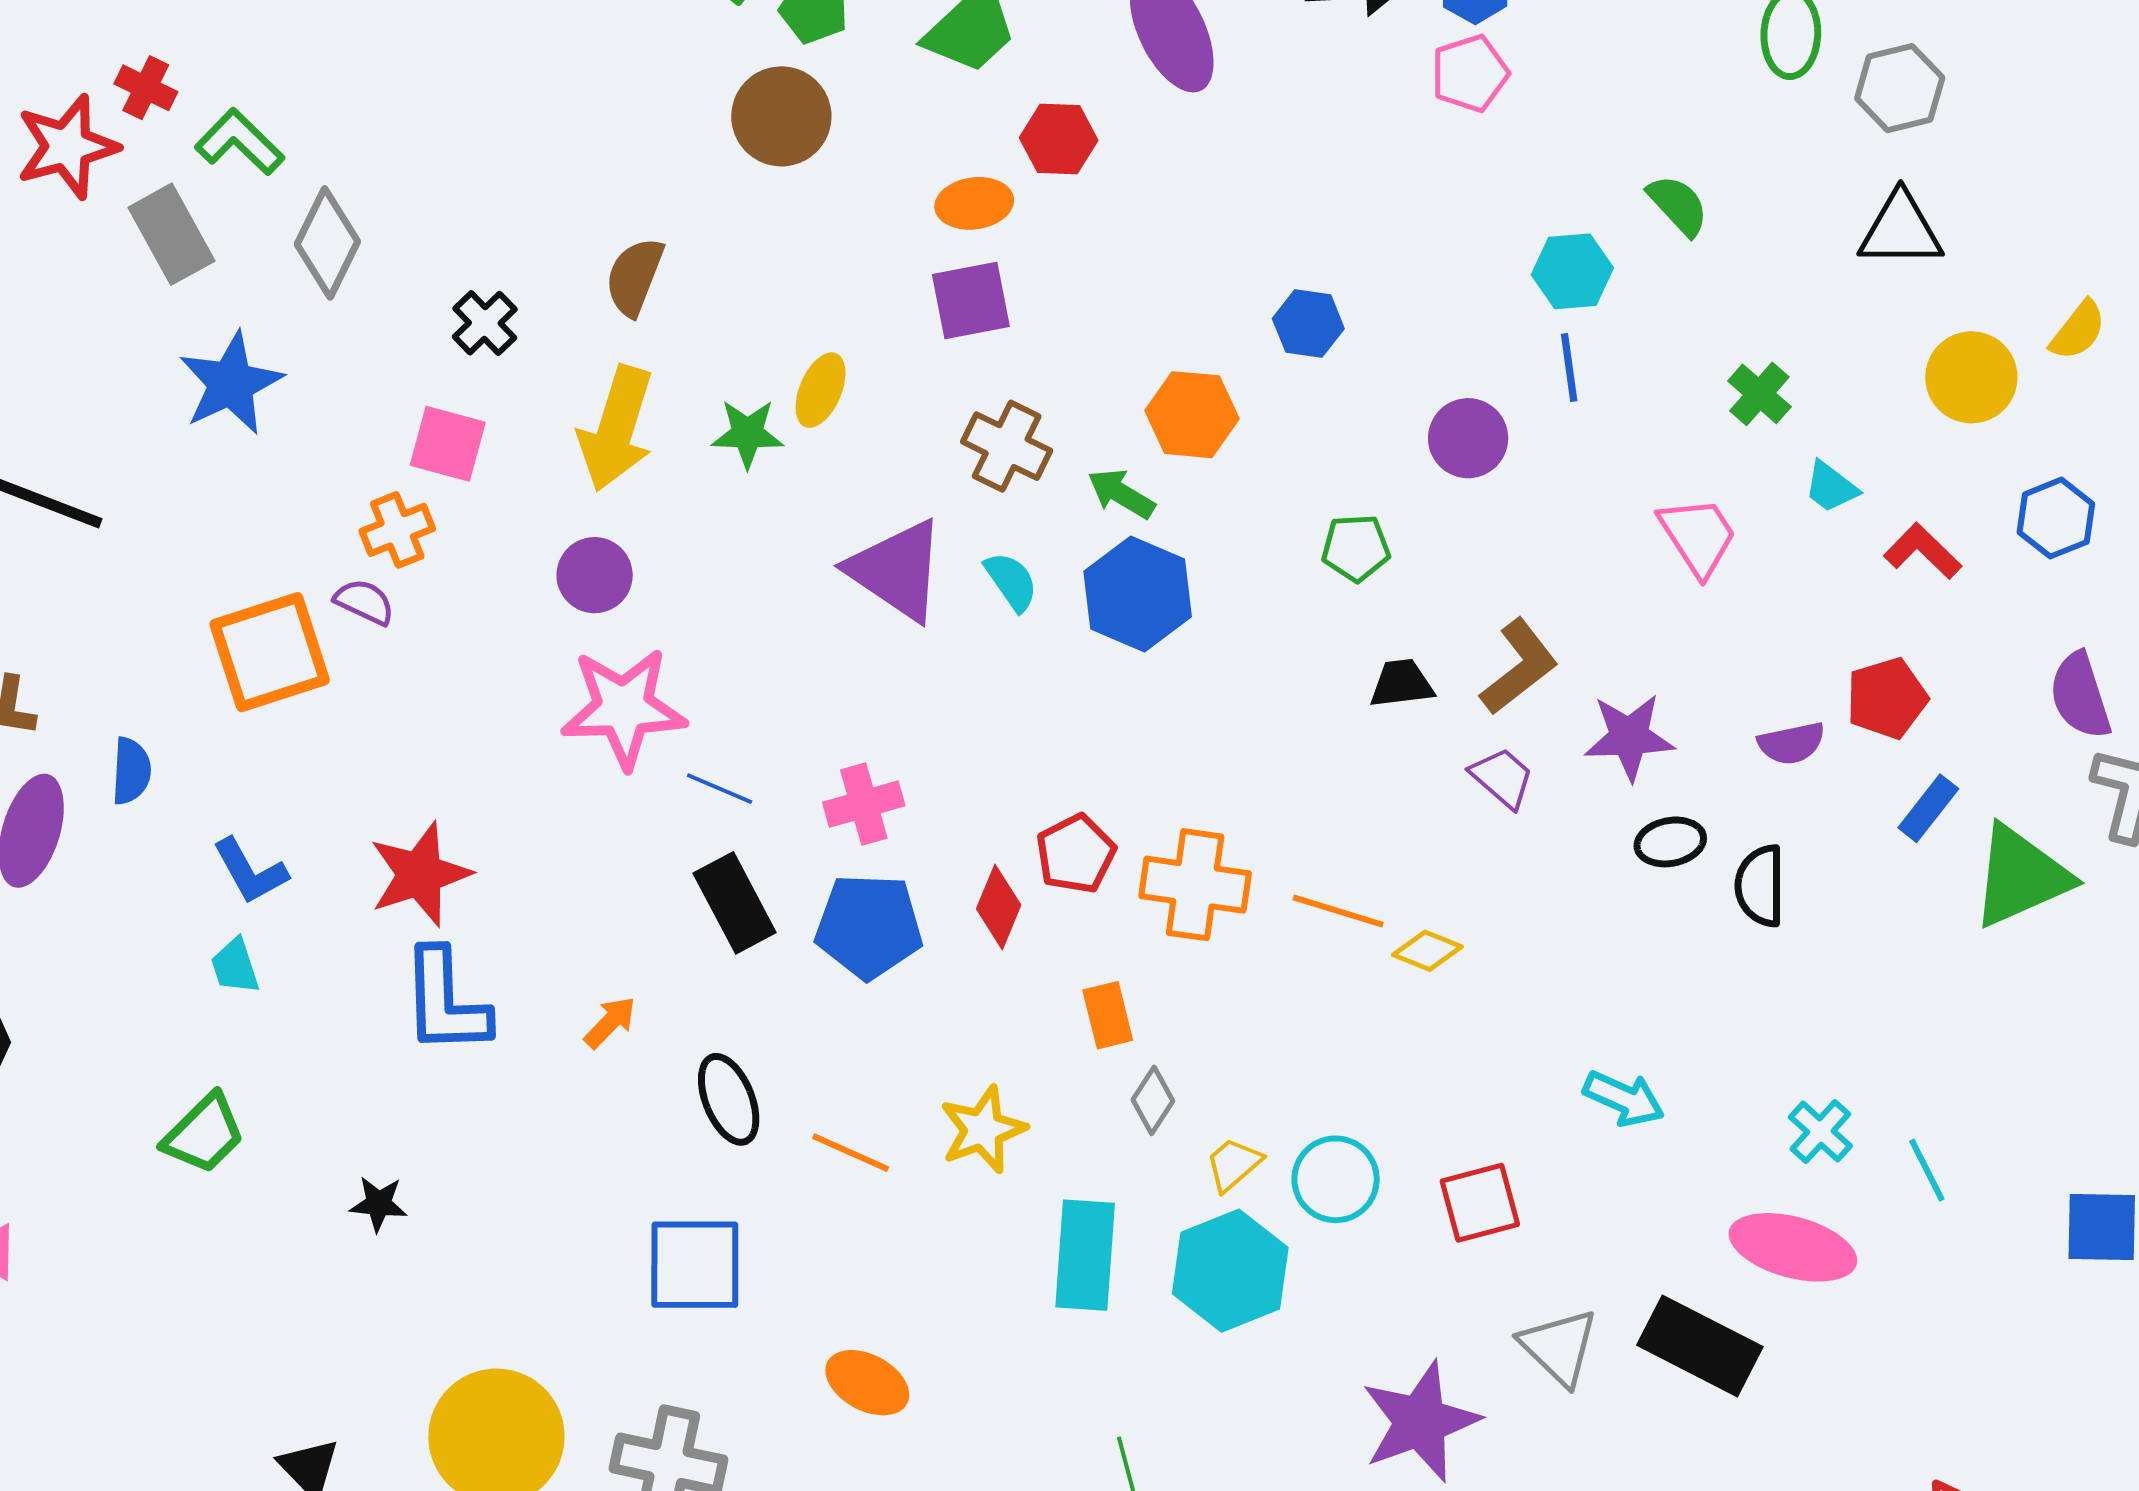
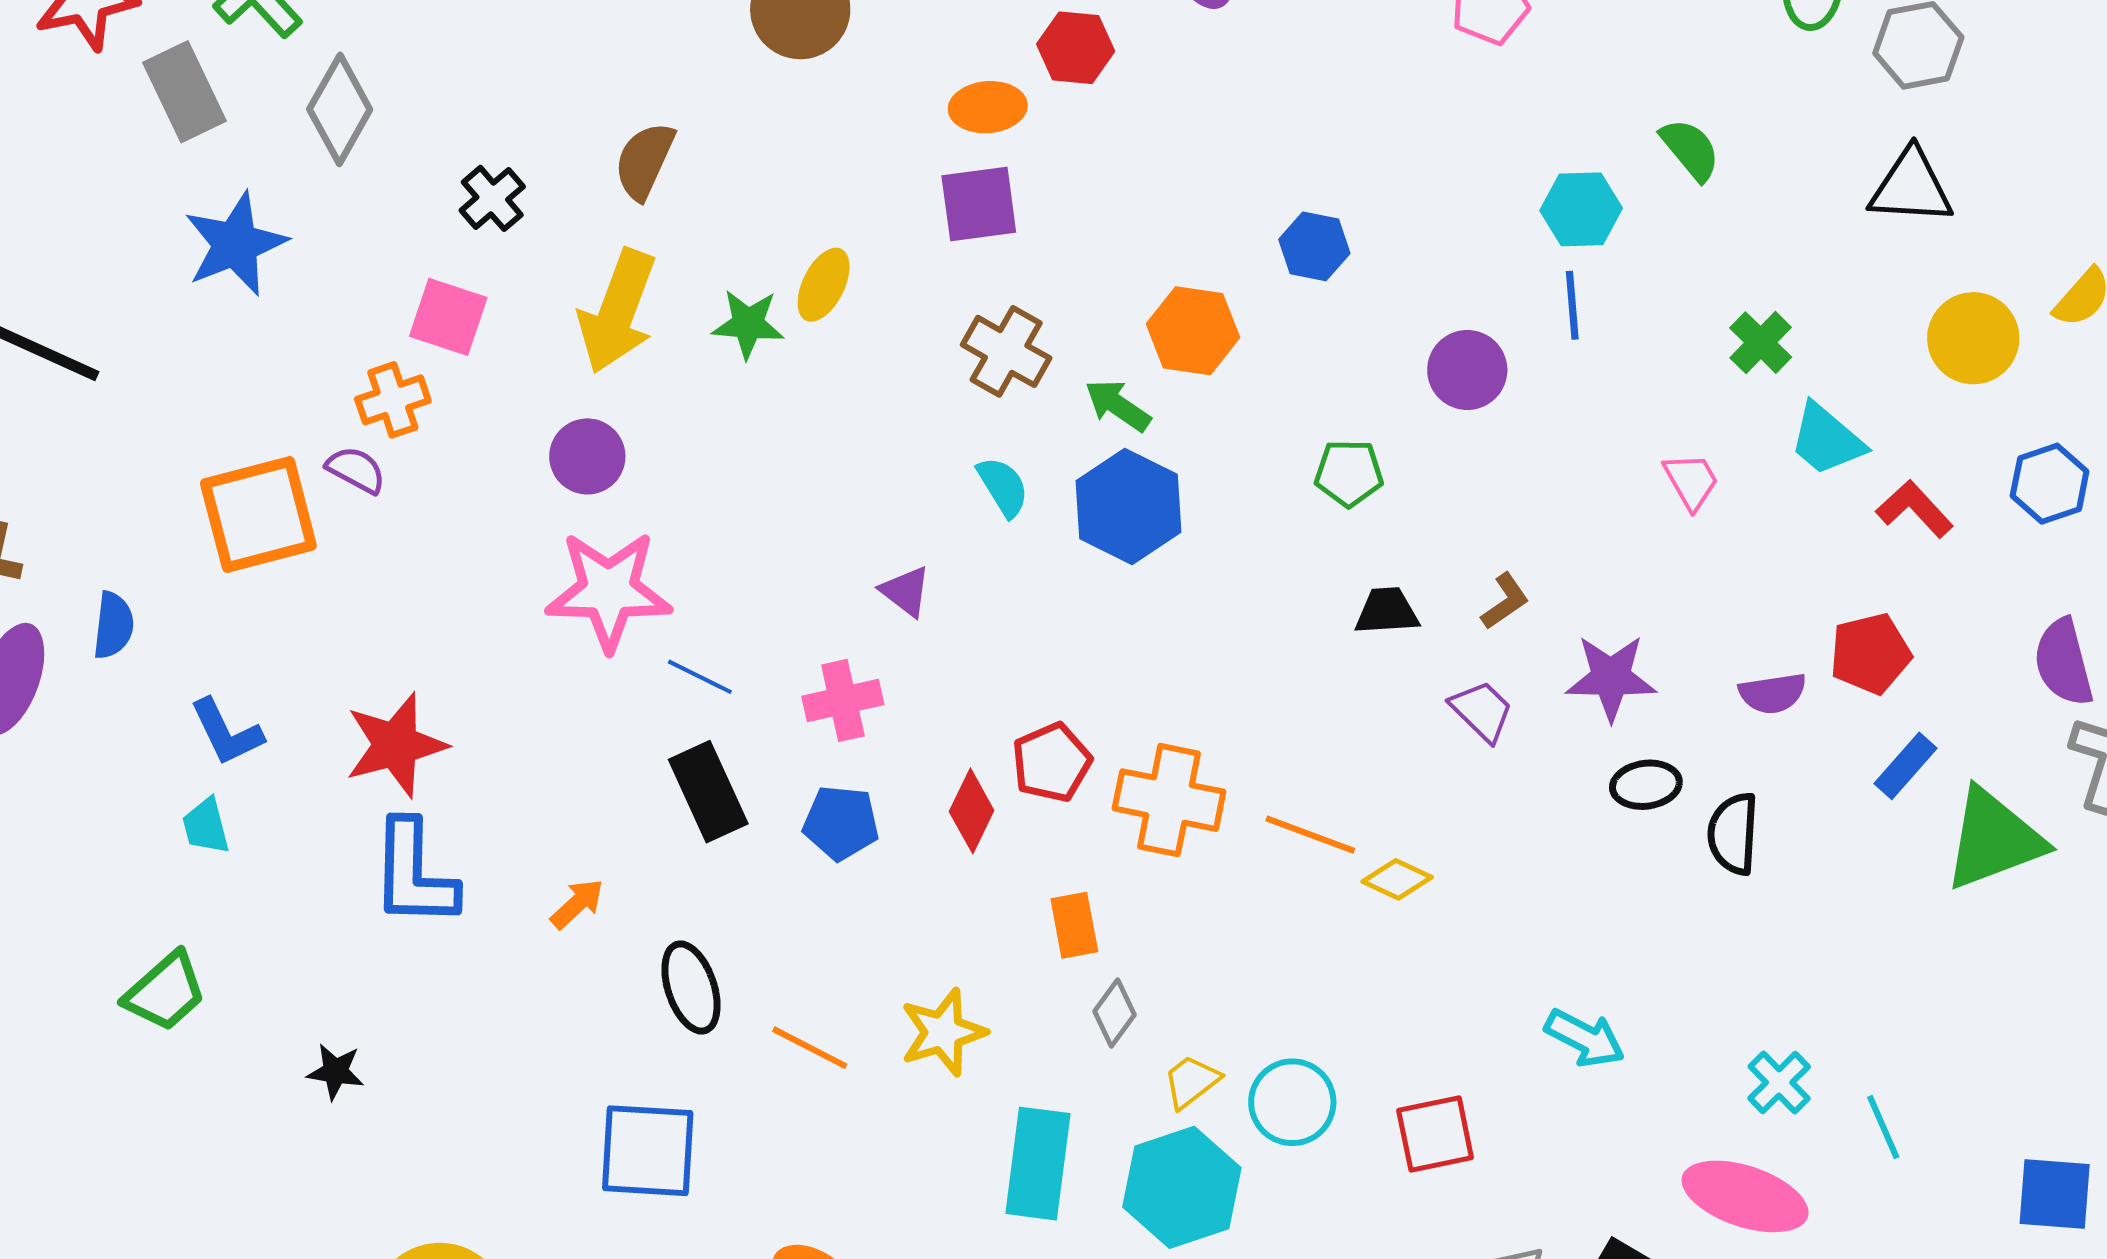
cyan trapezoid: (1831, 487) -> (1827, 440), size x1.4
pink trapezoid: (1698, 536) -> (1691, 481), size x0.7
purple triangle: (897, 570) -> (906, 591), moved, size x0.5
brown L-shape: (1519, 667) -> (1505, 601), size x0.6
blue pentagon: (869, 926) -> (841, 823), size x0.7

